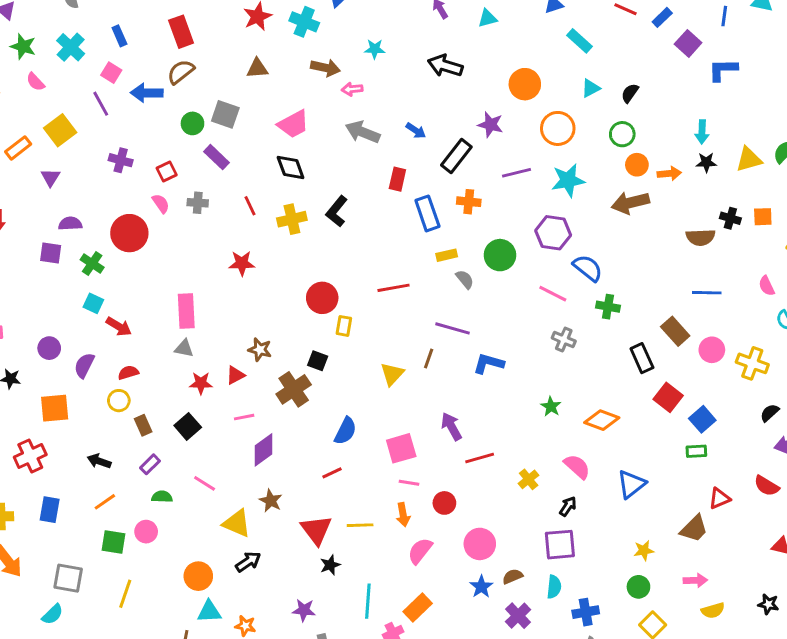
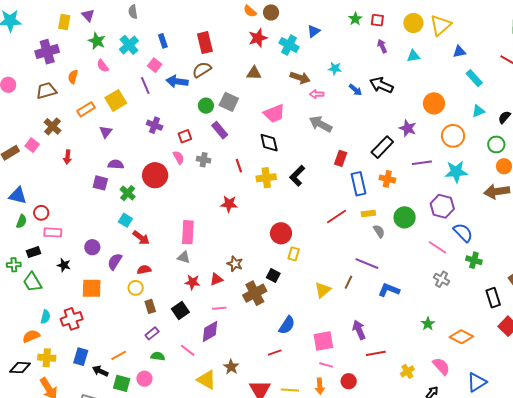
blue arrow: (416, 131) -> (356, 90), moved
red line: (393, 288) -> (336, 217), moved, turned -30
purple diamond: (264, 450) -> (210, 332), moved
black arrow: (99, 461) -> (100, 371), moved

